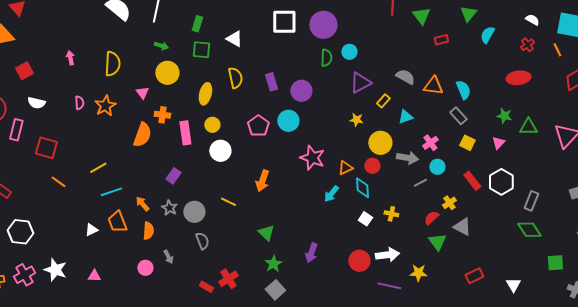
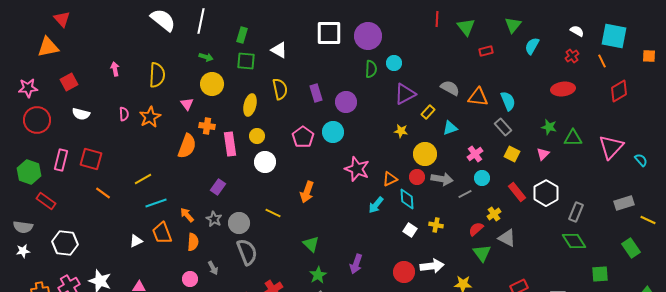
pink rectangle: (16, 130) -> (61, 160), moved
gray arrow: (407, 158) -> (442, 179), moved
gray semicircle: (202, 241) -> (247, 252), size x1.5

